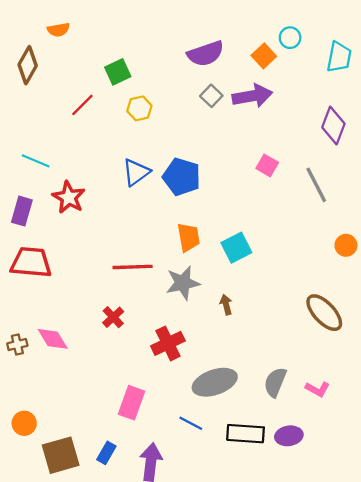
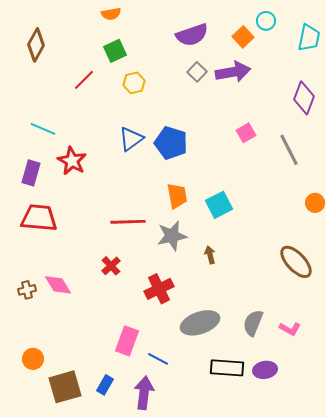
orange semicircle: (58, 30) -> (111, 14), moved
pink square: (267, 165) -> (246, 133), turned 30
blue line: (191, 423) -> (158, 359), moved

